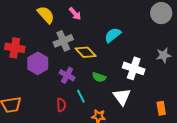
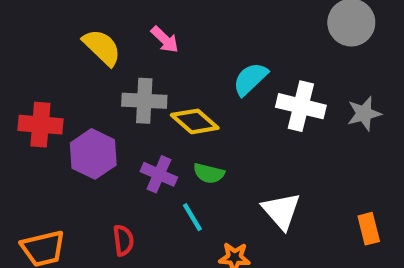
gray cross: (63, 41) -> (144, 101), turned 30
white cross: (134, 68) -> (301, 106), moved
green semicircle: (99, 77) -> (209, 173), moved
red semicircle: (61, 105) -> (123, 240), moved

